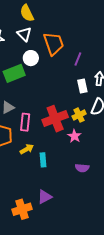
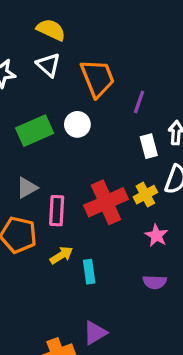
yellow semicircle: (27, 13) -> (51, 30), turned 144
white circle: (31, 58) -> (77, 124), moved
pink star: (74, 136) -> (156, 235), moved

